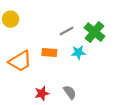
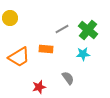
cyan star: (78, 52) -> (83, 54), moved
gray semicircle: (70, 92) -> (68, 78), moved

